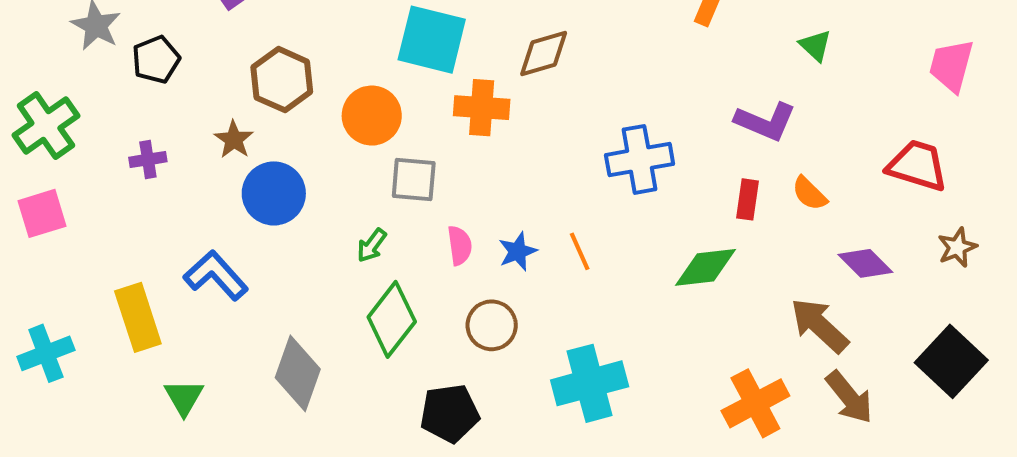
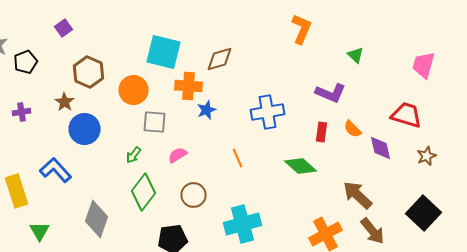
pink semicircle: (460, 245) -> (178, 155), turned -114
blue star: (518, 251) -> (206, 110), moved
purple diamond: (865, 263) -> (380, 148), moved, turned 32
green diamond: (705, 267) -> (300, 166), turned 48

